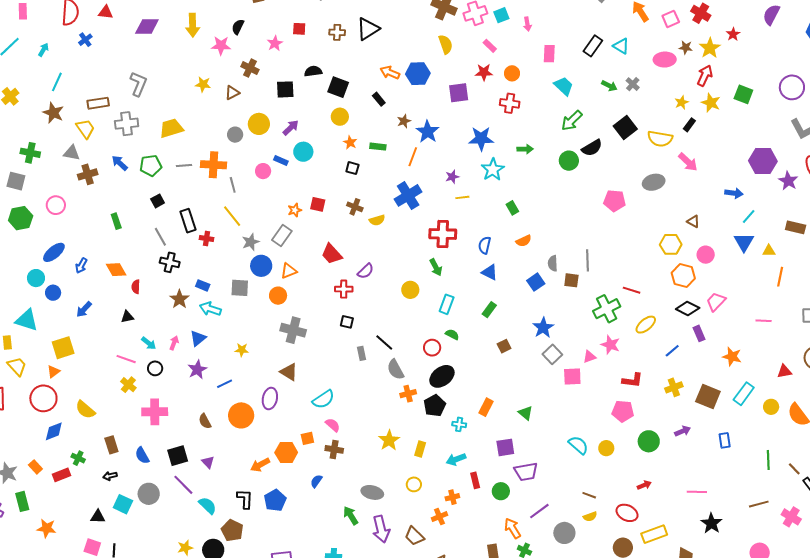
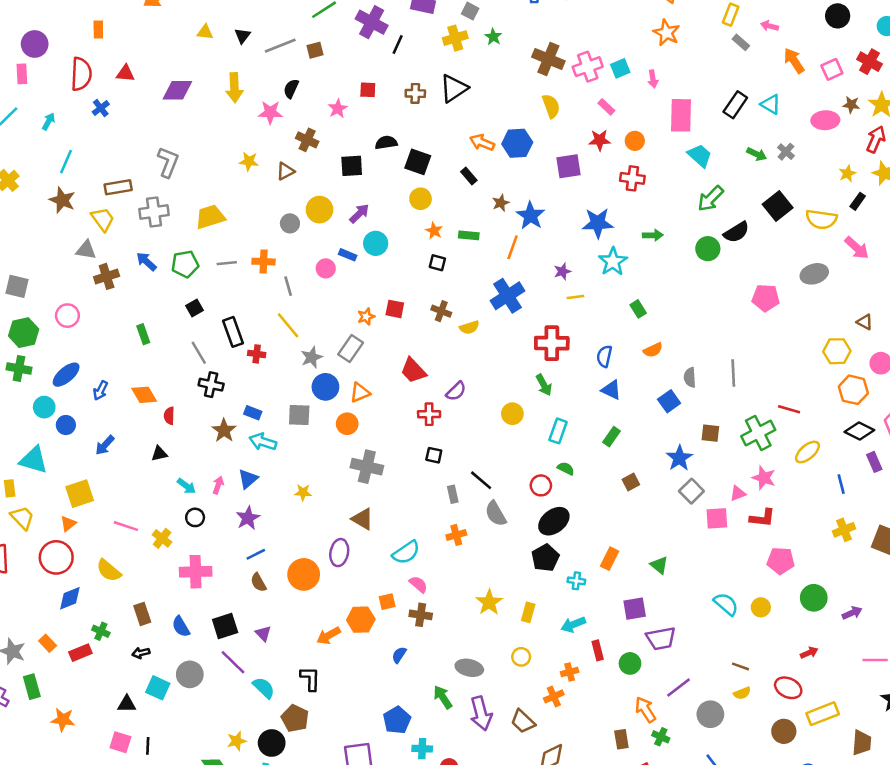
pink rectangle: (549, 54) -> (681, 115), size x1.5
green cross: (30, 153) -> (19, 368), moved
orange cross: (213, 165) -> (264, 262), size x0.7
brown square: (571, 280) -> (710, 433), moved
blue line: (672, 351) -> (841, 484), turned -63
pink line: (126, 359) -> (126, 526), moved
red L-shape: (632, 380) -> (762, 518), moved
blue line: (225, 384) -> (256, 554), moved
orange cross: (408, 394) -> (456, 535), moved
purple arrow: (683, 431) -> (852, 613), moved
blue pentagon: (275, 500) -> (397, 720), moved

